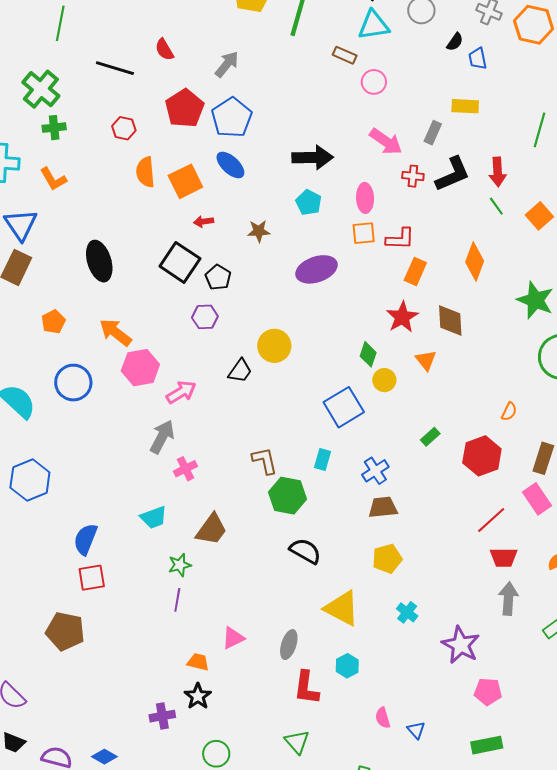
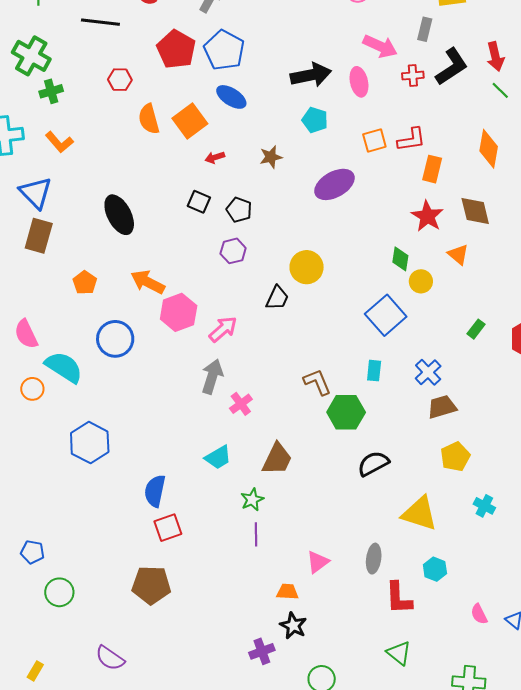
pink ellipse: (365, 198) -> (359, 82), moved
black square: (180, 262) -> (199, 202), size x0.6
black semicircle: (305, 551) -> (373, 464), turned -48

